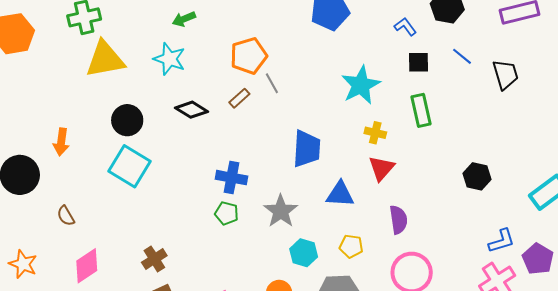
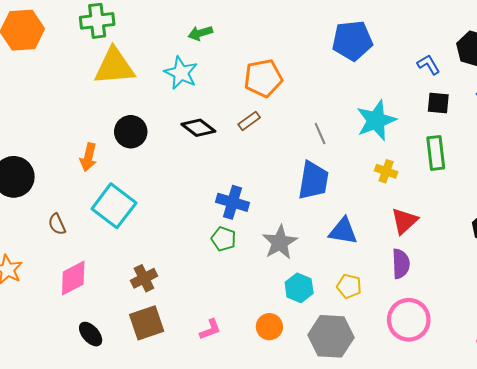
gray line: (272, 83) -> (320, 134), moved
orange arrow: (61, 142) -> (88, 157), moved
cyan square: (130, 166) -> (114, 206), moved
red triangle: (381, 168) -> (404, 221), moved

